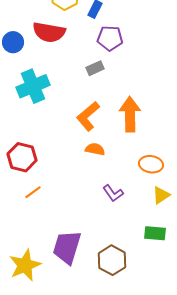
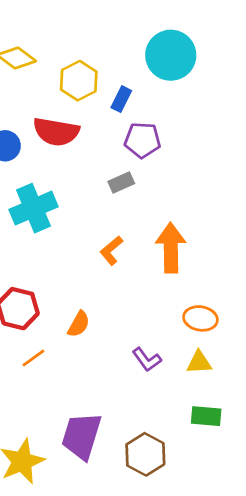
orange L-shape: (88, 116) -> (111, 251), size x0.7
orange semicircle: (95, 149) -> (79, 324), moved, turned 108
yellow triangle: (161, 195) -> (199, 362), moved, turned 30

